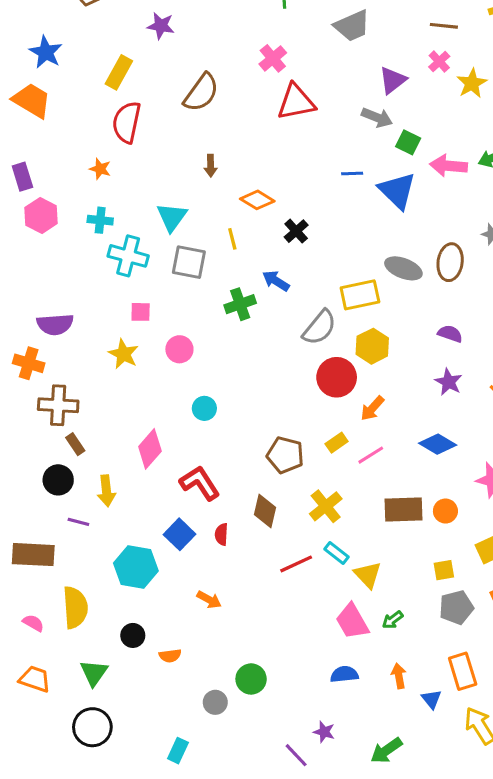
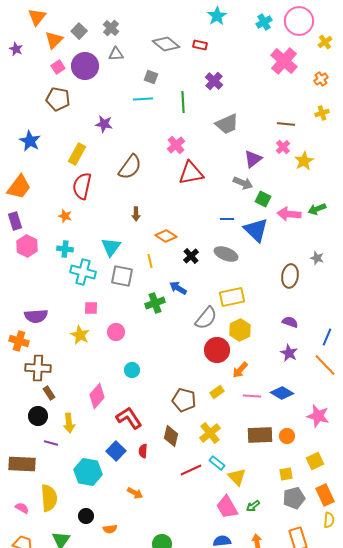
orange trapezoid: (32, 100) -> (19, 187), moved, turned 96
gray ellipse: (403, 268) -> (226, 254), moved
pink line: (371, 455) -> (252, 396), moved, turned 36

